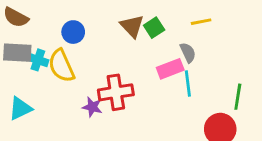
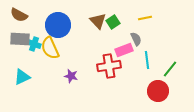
blue circle: (73, 32) -> (58, 25), size x1.6
cyan line: (188, 83) -> (147, 60), moved
red cross: (116, 92) -> (109, 66), moved
green line: (238, 97) -> (170, 69), turned 30

